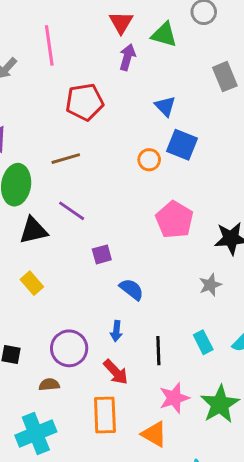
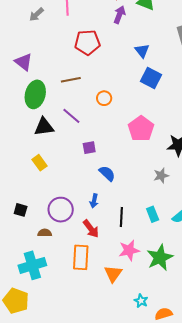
orange circle: (149, 160) -> (104, 98), moved
orange triangle: (154, 434) -> (113, 274), turned 30

